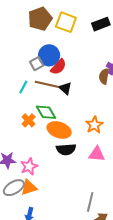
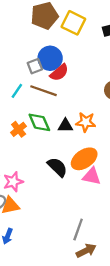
black triangle: (65, 88) -> (65, 126), moved, turned -48
orange star: (94, 125) -> (86, 122), moved, turned 30
orange ellipse: (59, 130) -> (84, 159), moved, turned -60
black semicircle: (66, 149) -> (57, 167), turned -138

